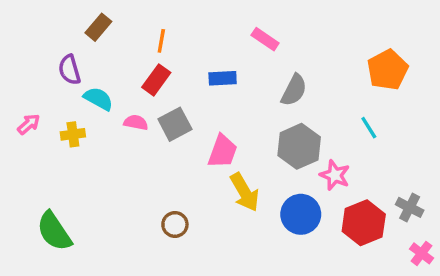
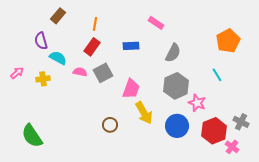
brown circle: (175, 224) -> (110, 125), moved
pink cross: (422, 253) -> (232, 147), moved

